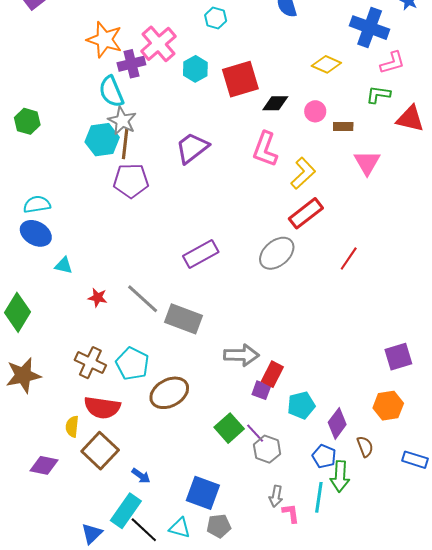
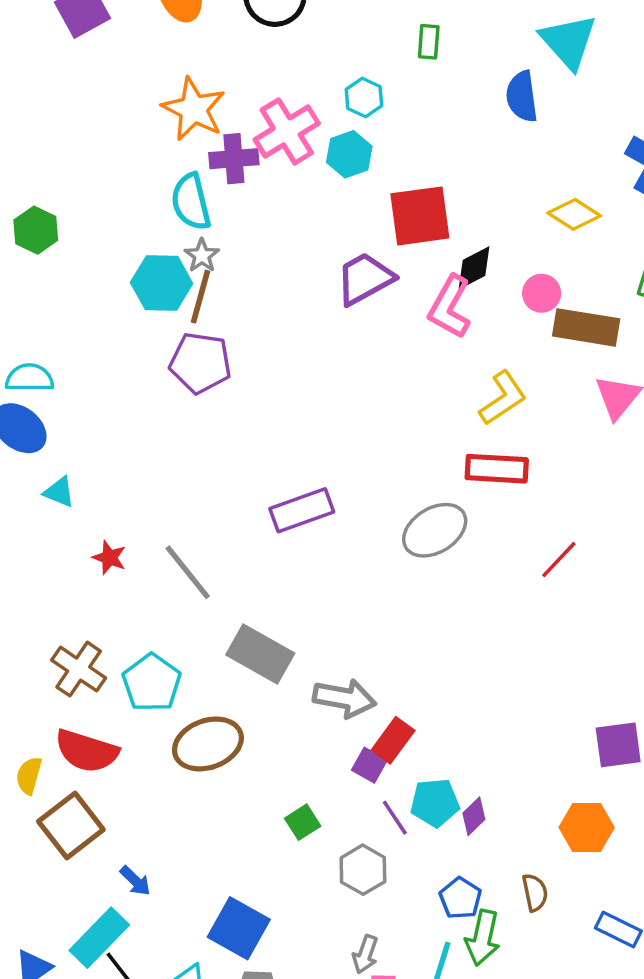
cyan hexagon: (216, 18) -> (364, 98), moved
cyan hexagon: (195, 69) -> (349, 154), moved
black diamond: (275, 103) -> (474, 268), turned -36
gray star: (122, 121) -> (202, 256), size x0.7
brown rectangle: (343, 126) -> (586, 327), size x1.8
purple trapezoid: (192, 148) -> (365, 279), moved
pink L-shape: (265, 149) -> (450, 307), moved
red rectangle: (306, 213) -> (497, 469), turned 32
gray rectangle: (184, 319) -> (260, 654), moved
purple diamond: (337, 423) -> (474, 816), moved, size x0.7
green square: (229, 428) -> (303, 822), size x0.7
purple line: (255, 433) -> (395, 818), moved

